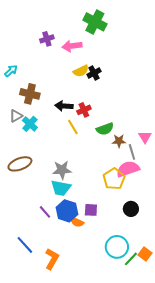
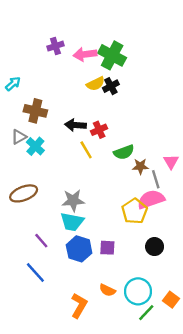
green cross: (95, 22) -> (112, 55), moved
purple line: (45, 212) -> (41, 241), moved
orange semicircle: (77, 222) -> (107, 290), moved
blue line: (25, 245) -> (35, 272), moved
orange L-shape: (52, 259) -> (79, 306), moved
green line: (131, 259) -> (146, 313), moved

